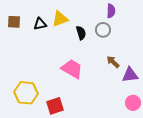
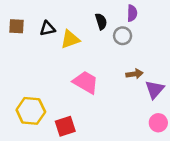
yellow triangle: (60, 19) -> (70, 39), moved
black semicircle: (81, 33) -> (101, 21), moved
brown arrow: (113, 62) -> (134, 74), turned 128
purple triangle: (130, 75) -> (155, 89), turned -42

